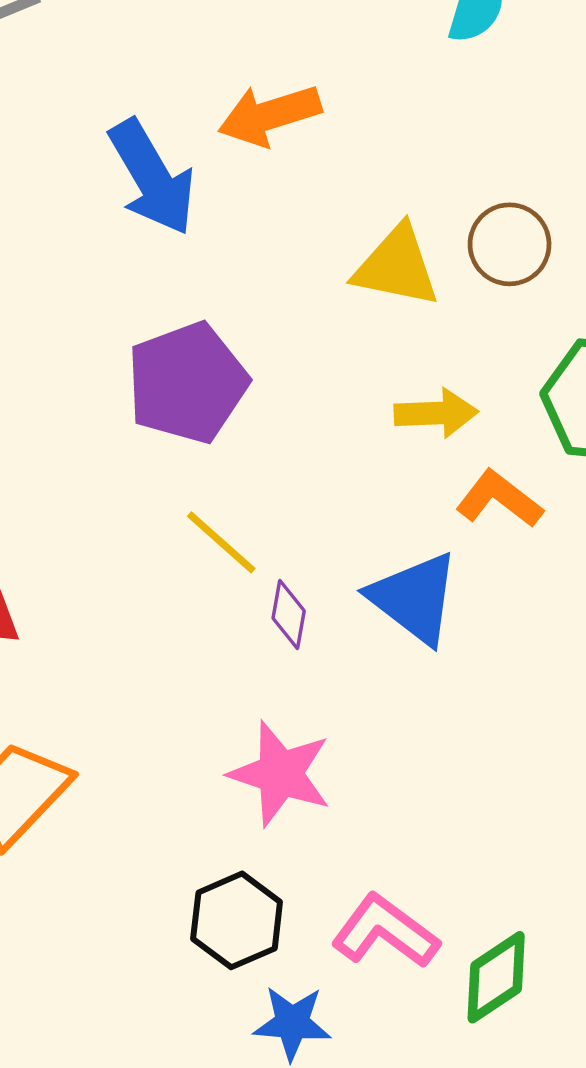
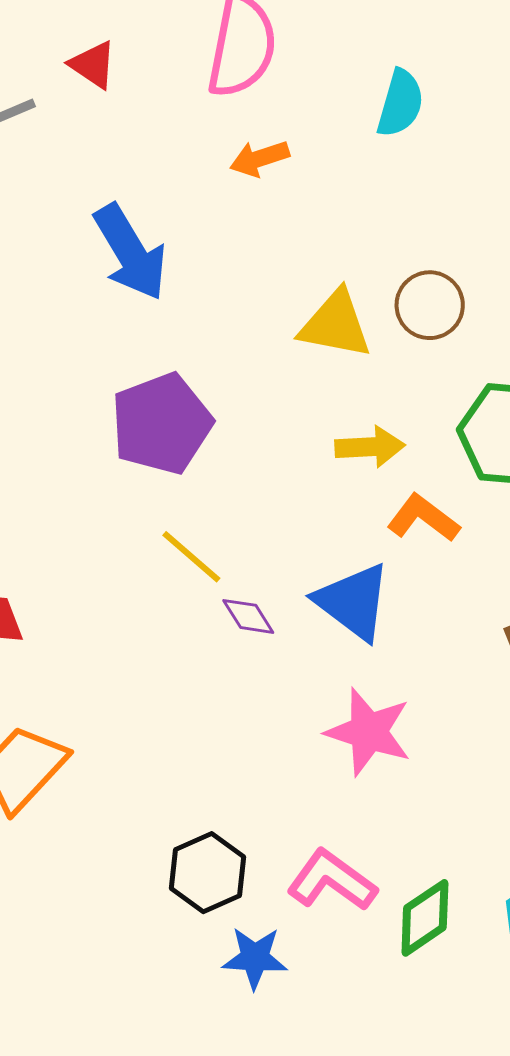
orange arrow: (270, 115) -> (260, 158), moved, size x0.7
purple diamond: (289, 614) -> (248, 616), turned -42
pink star: (280, 774) -> (368, 732), moved

